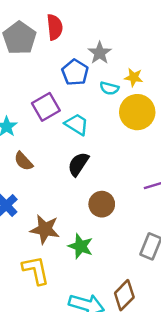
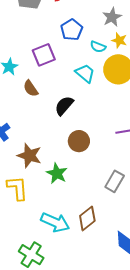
gray star: (100, 53) -> (112, 17), moved
cyan trapezoid: (77, 124) -> (85, 73), moved
brown semicircle: (23, 161) -> (31, 88), moved

